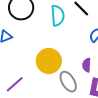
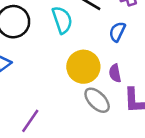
yellow circle: (49, 61) -> (83, 67), moved

